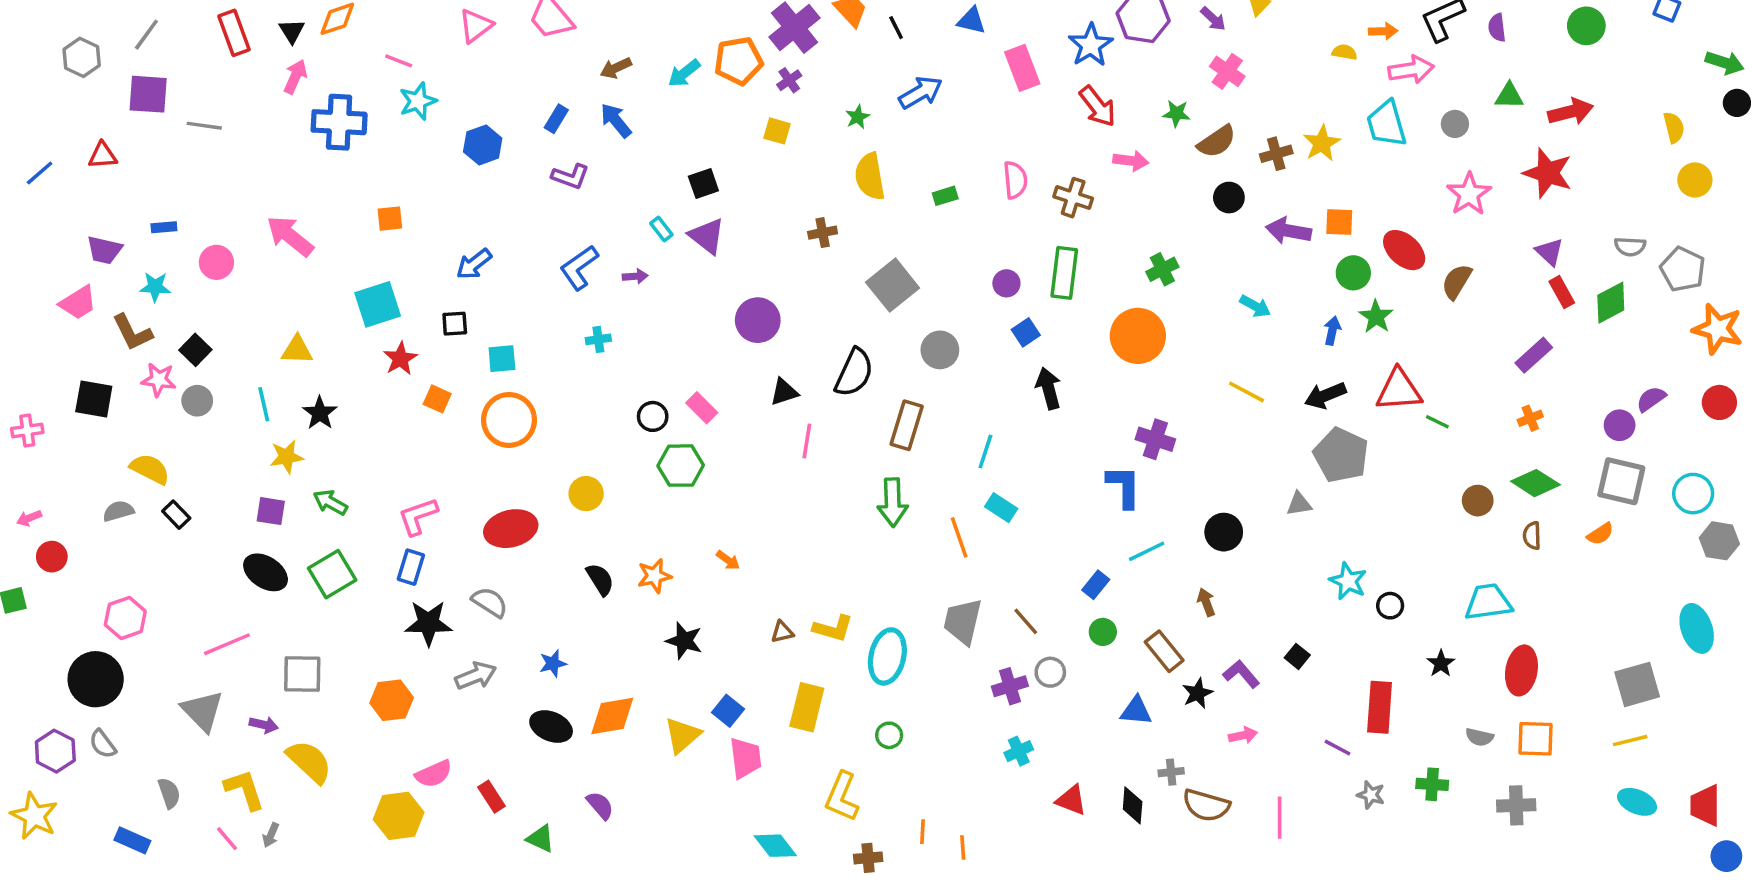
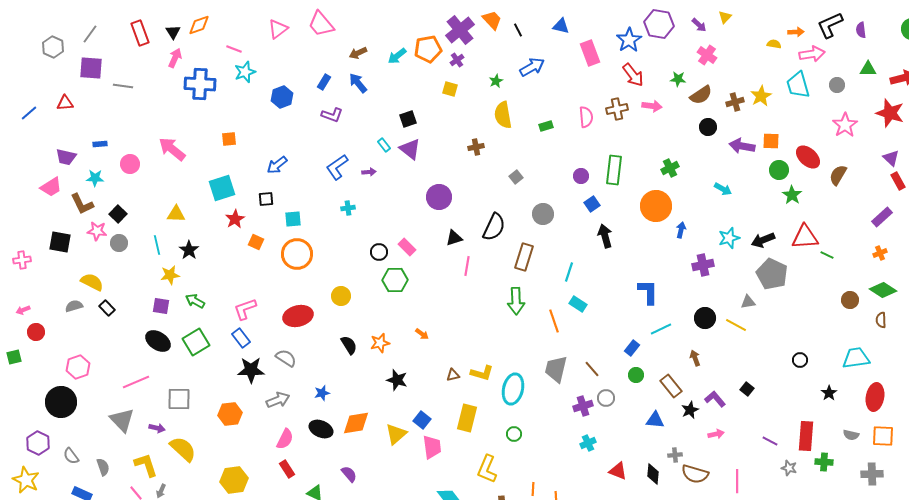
brown cross: (1073, 198) -> (617, 109), moved, turned -30
gray square: (893, 285) -> (516, 177), size x0.5
blue arrow: (1332, 331) -> (681, 230), moved
yellow line: (1246, 392) -> (736, 325), moved
purple cross: (1155, 439) -> (703, 265), moved, turned -30
blue rectangle: (411, 567) -> (241, 338), turned -54
cyan star: (1348, 581) -> (729, 238), moved, turned 30
red rectangle: (1380, 707) -> (806, 436), moved
gray semicircle: (103, 744) -> (71, 456), moved
pink semicircle: (434, 774) -> (285, 439), moved, turned -40

